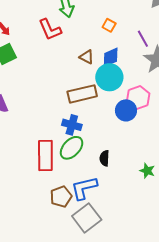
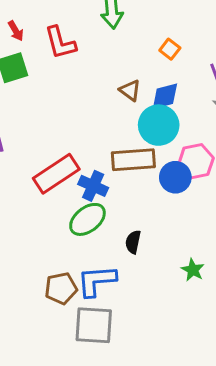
red L-shape: (50, 30) -> (60, 43), moved
brown rectangle: (82, 94) -> (133, 160), moved
red rectangle: (45, 155) -> (56, 174), moved, turned 48
gray square: (87, 218) -> (94, 325), turned 32

